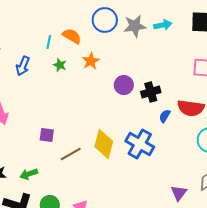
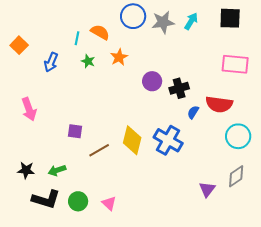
cyan arrow: (163, 25) -> (191, 21), turned -48

